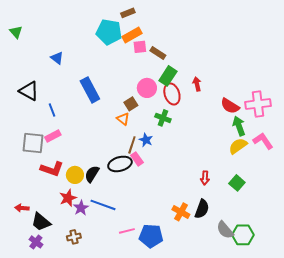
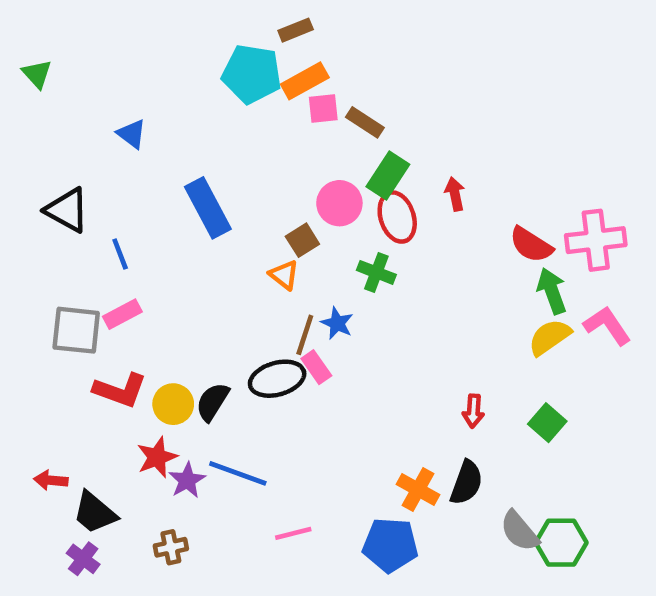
blue pentagon: (151, 236) -> (390, 545), moved

